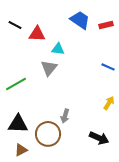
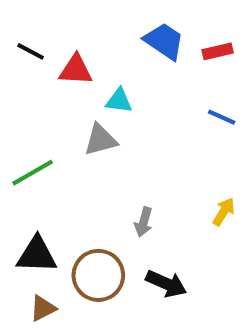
blue line: (108, 67) -> (222, 117), moved
gray triangle: (49, 68) -> (100, 140), turned 36
gray arrow: (65, 116) -> (144, 222), moved
black arrow: (99, 138) -> (166, 284), moved

